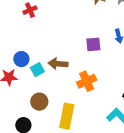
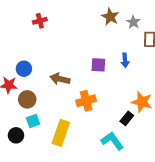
cyan square: (37, 70) -> (33, 121), moved
brown circle: (39, 102) -> (27, 99), moved

